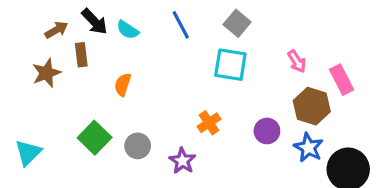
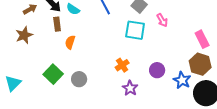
brown rectangle: (81, 55) -> (57, 24), moved
pink arrow: (297, 61) -> (162, 20), moved
brown hexagon: (312, 106) -> (200, 64), moved
purple star: (182, 161) -> (130, 88), moved

